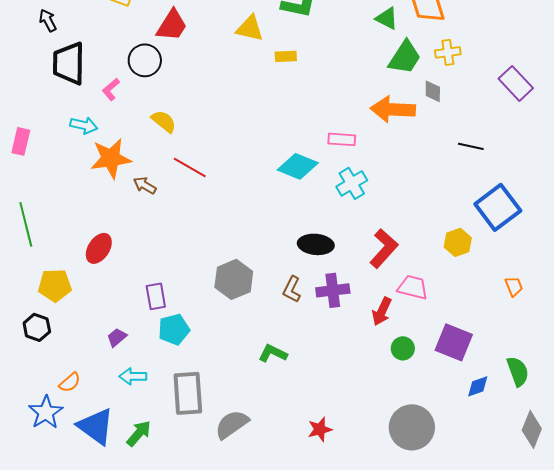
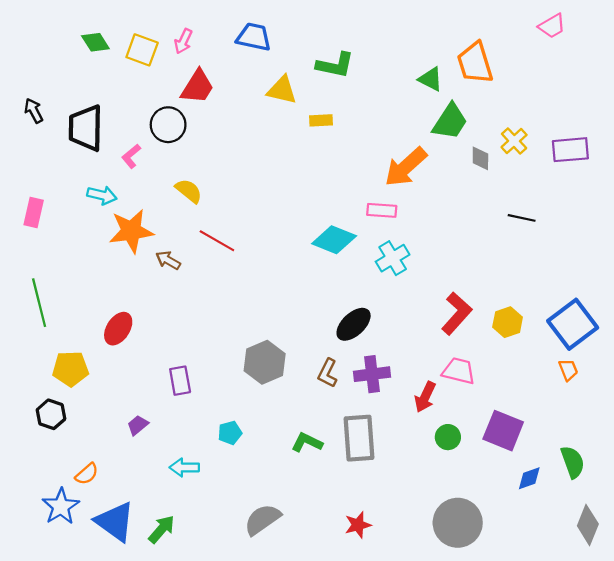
black arrow: (48, 20) -> (34, 111), moved
yellow cross: (448, 52) -> (514, 141), moved, turned -35
purple rectangle: (516, 83) -> (570, 150), turned -52
orange arrow: (393, 109) -> (406, 167), moved, turned -45
blue square: (498, 207) -> (573, 324), moved
black ellipse: (316, 244) -> (354, 324), turned -48
red L-shape: (384, 248) -> (457, 313), moved
cyan pentagon: (174, 329) -> (230, 433), moved, size x0.7
cyan arrow: (133, 376) -> (184, 467), moved
gray rectangle: (188, 393) -> (359, 438), moved

